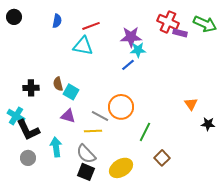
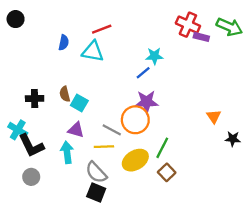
blue semicircle: (57, 21) -> (64, 43), moved
purple star: (131, 37) -> (147, 102), moved
cyan arrow: (56, 147) -> (67, 152), moved
brown square: (162, 158) -> (167, 172), moved
yellow ellipse: (121, 168) -> (135, 160), moved

